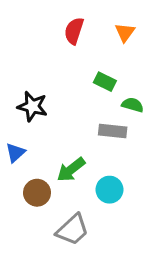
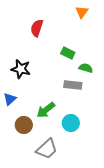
red semicircle: (74, 31) -> (37, 28), moved
orange triangle: (125, 32) -> (82, 12), moved

